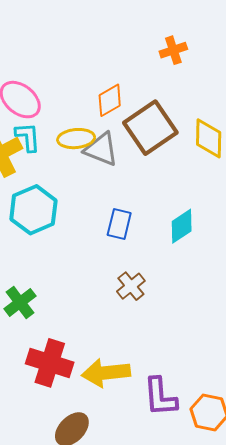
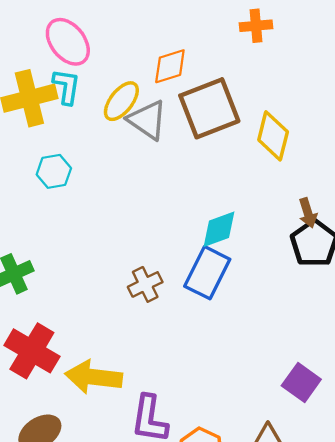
yellow ellipse: (76, 139) -> (121, 101), turned -60
cyan hexagon: (33, 210) -> (54, 171), size x0.6
blue rectangle: (119, 224) -> (207, 273), moved, size x1.4

